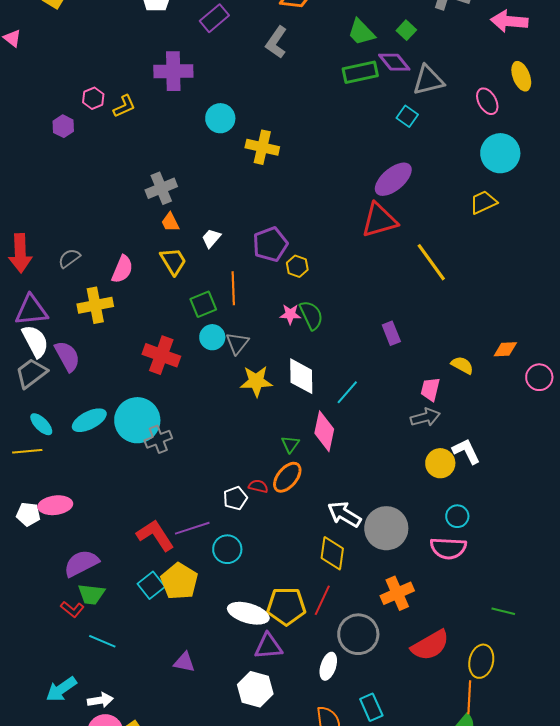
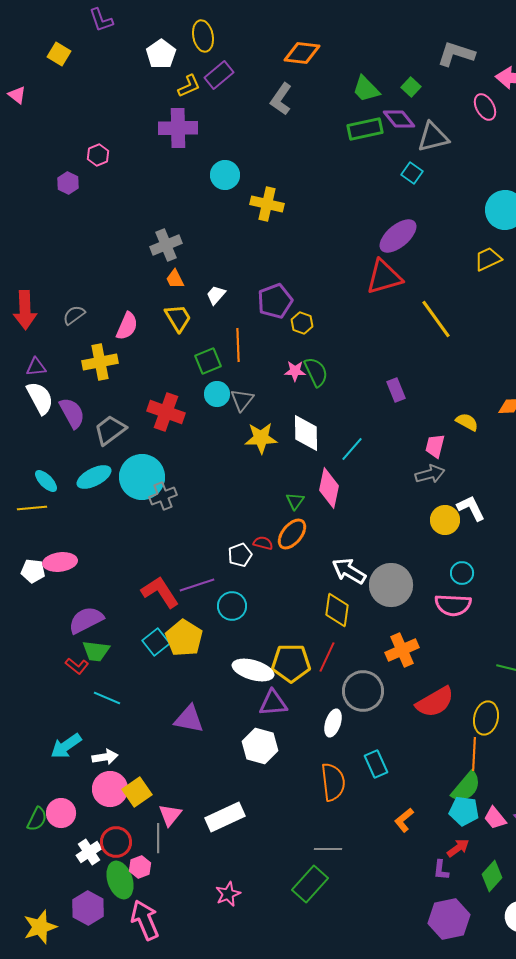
pink ellipse: (487, 101) -> (485, 107), moved
yellow L-shape: (124, 106) -> (189, 86), moved
purple triangle: (31, 310) -> (36, 367), size x0.6
gray trapezoid: (31, 373) -> (110, 430), moved
purple triangle: (184, 662) -> (189, 719), size x1.4

